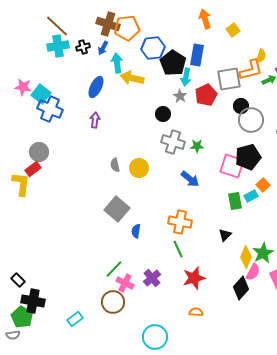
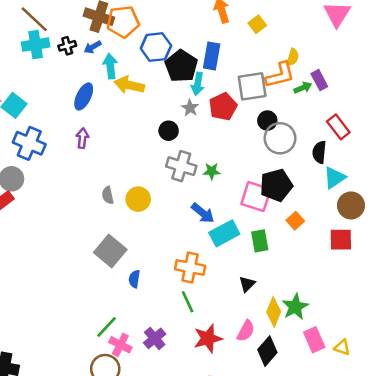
blue arrow: (103, 48) -> (93, 47), turned 32
blue cross: (50, 109) -> (29, 143), moved
cyan rectangle: (251, 196) -> (224, 233), moved, size x1.6
pink semicircle: (253, 272) -> (246, 331), moved

